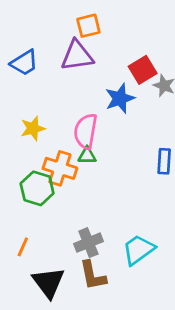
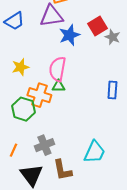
blue star: (120, 98) -> (69, 35), moved
gray cross: (88, 243) -> (44, 145), moved
cyan trapezoid: (138, 250) -> (94, 152), turned 150

